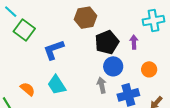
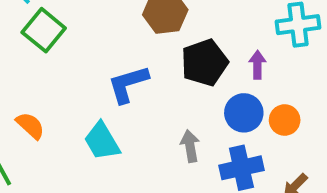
blue L-shape: (54, 50) -> (128, 84), moved
blue circle: (113, 66) -> (244, 113), moved
orange semicircle: (28, 89) -> (30, 126), moved

